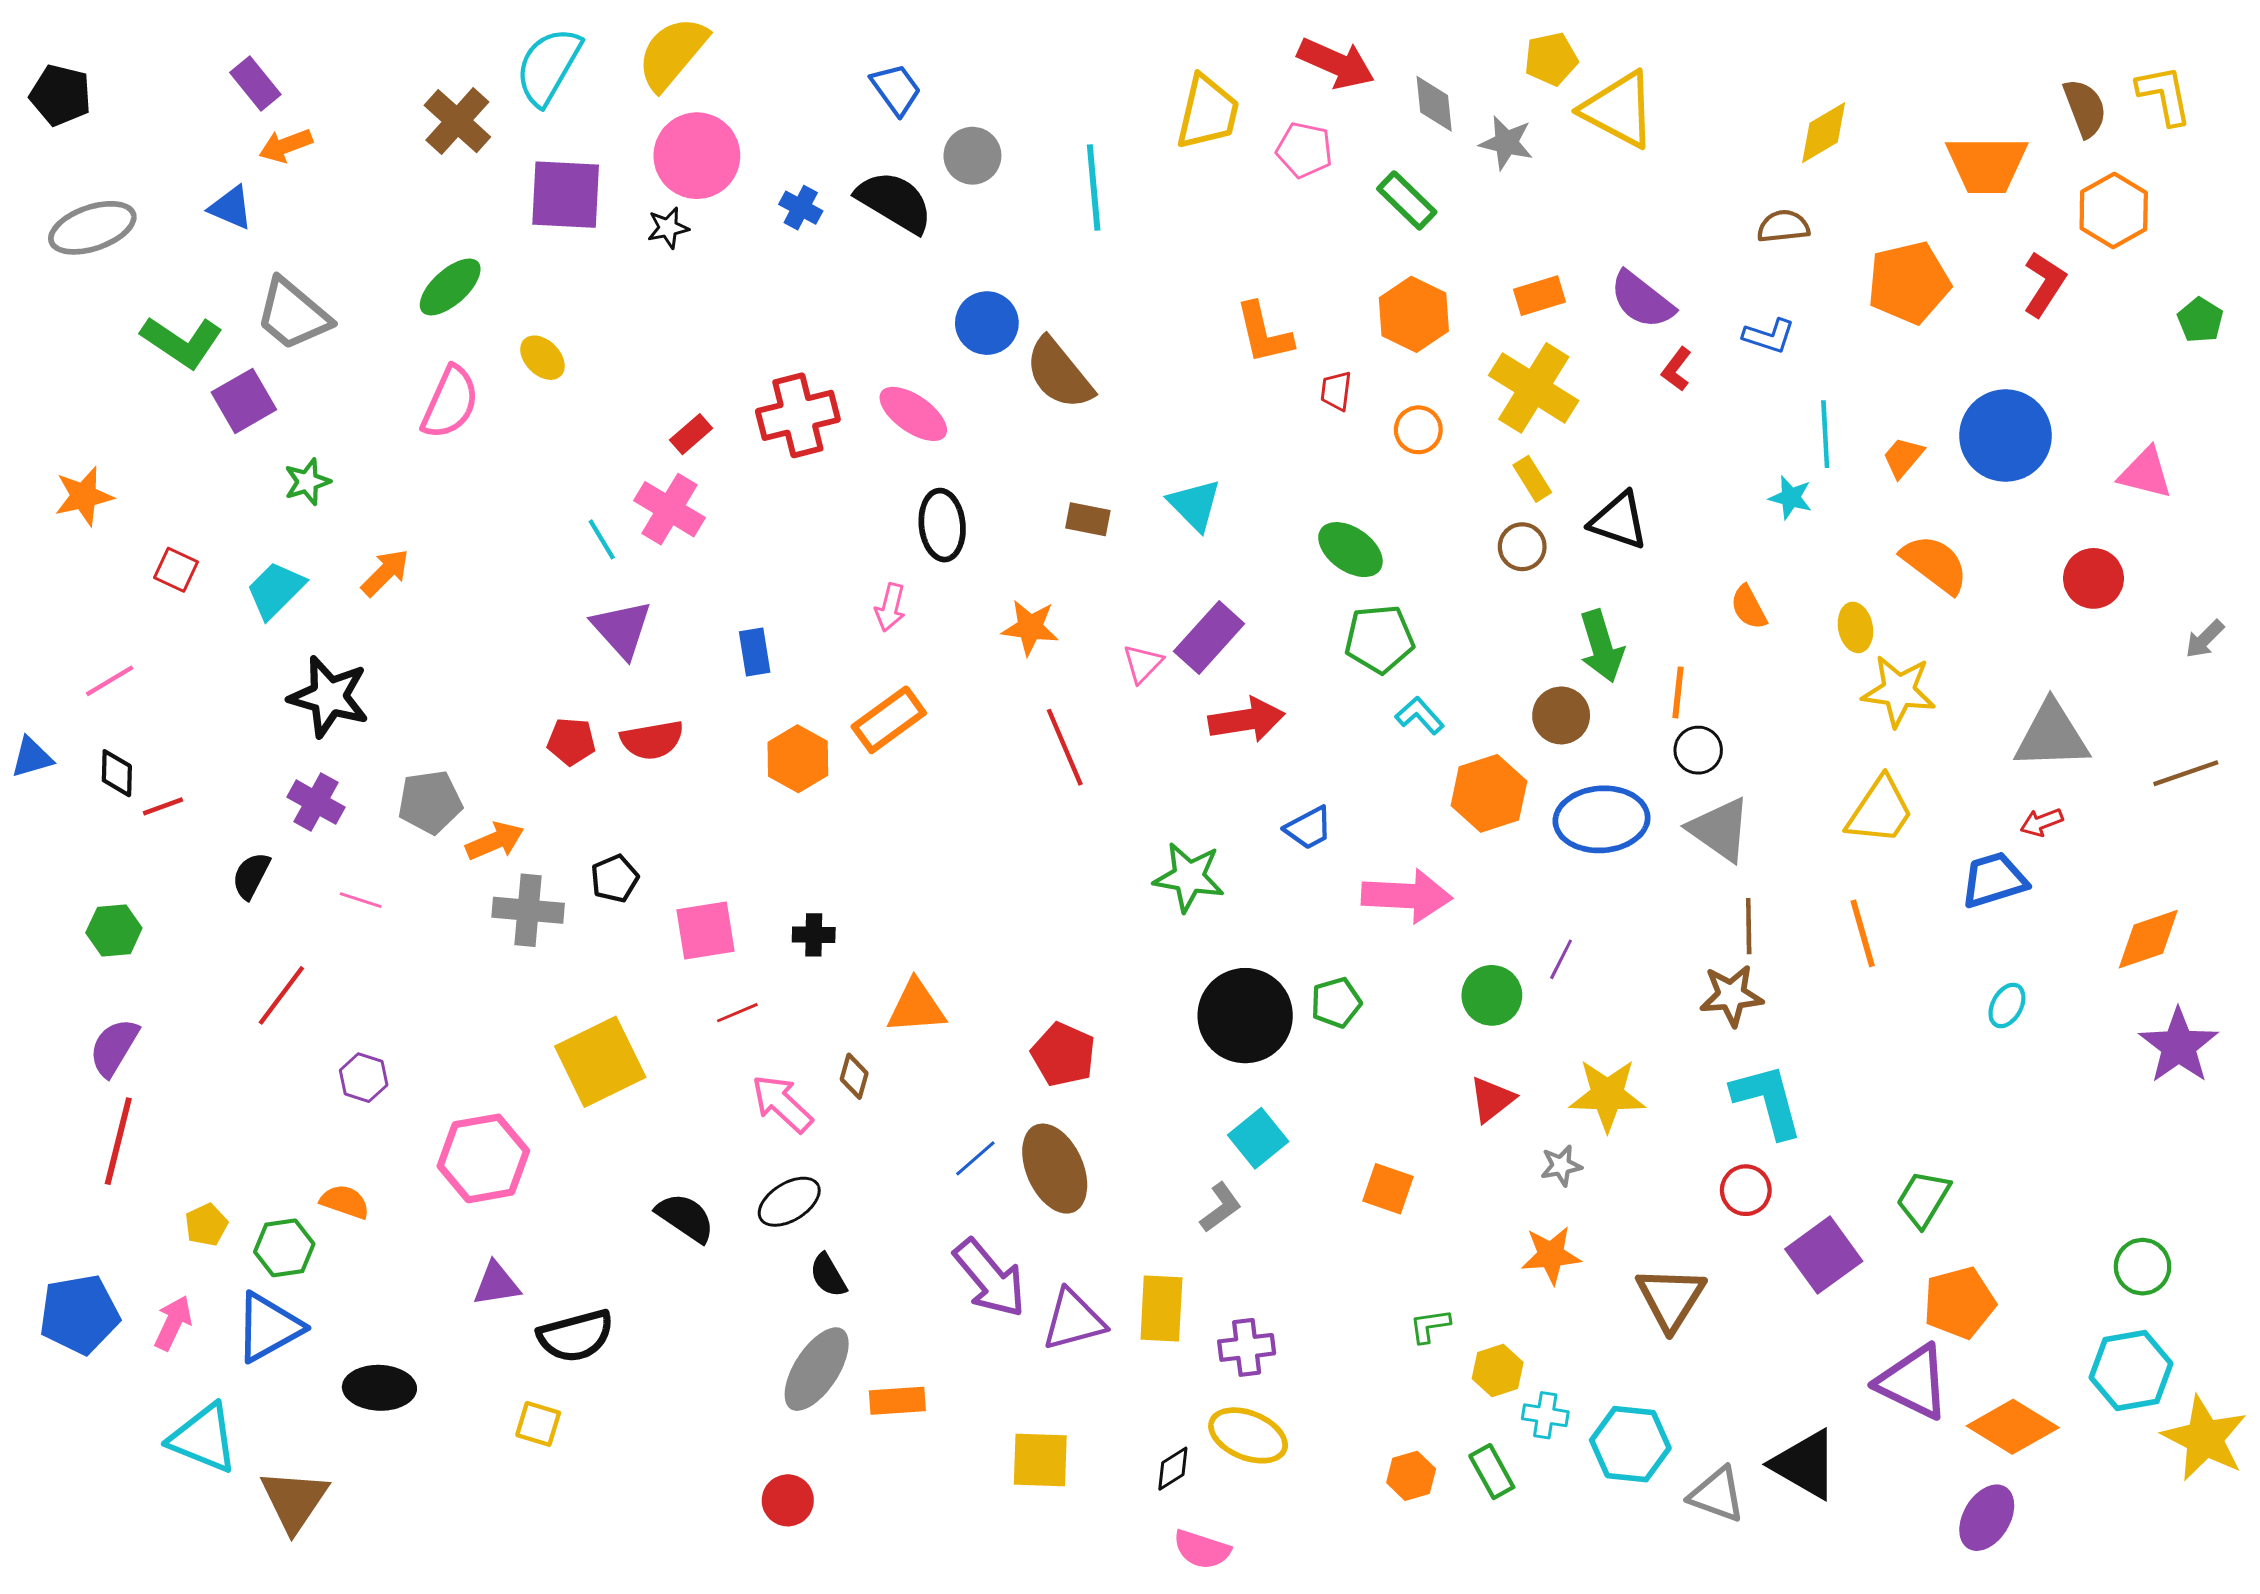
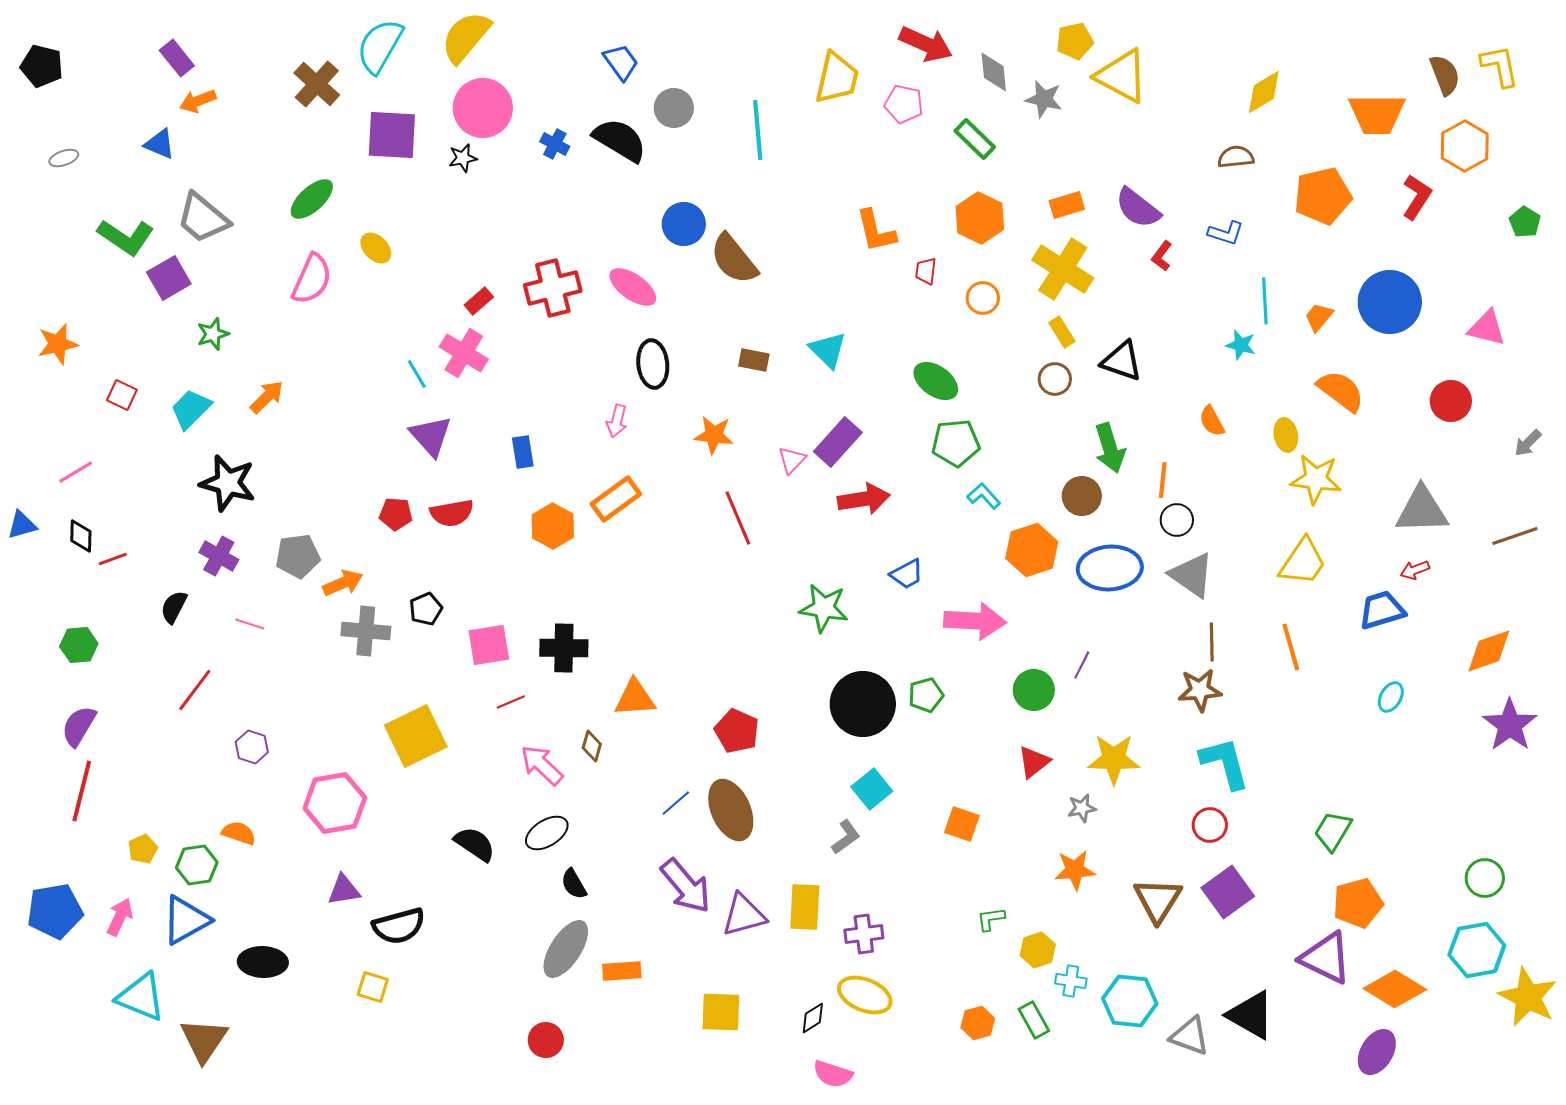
gray ellipse: (92, 228) -> (64, 158), size x0.5
black cross: (814, 935) -> (564, 648), size x1.6
purple square: (1824, 1255) -> (1228, 892), moved

